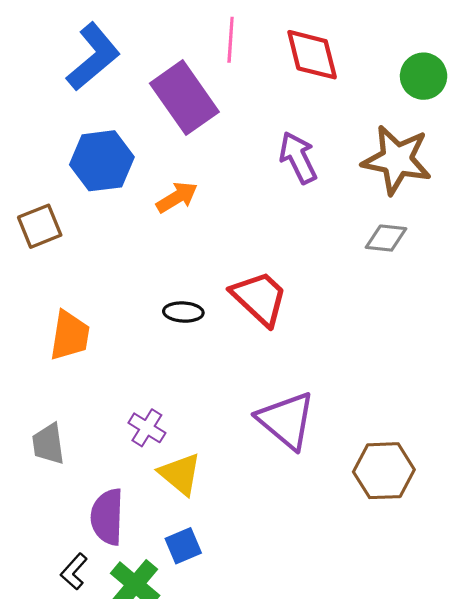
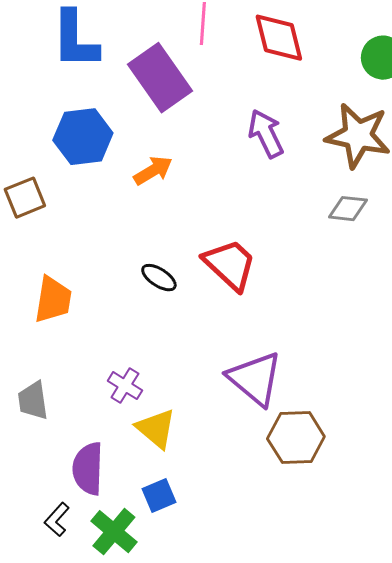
blue L-shape: (93, 57) -> (75, 40), turned 130
black ellipse: (183, 312) -> (159, 278), turned 30
brown hexagon: (384, 471) -> (296, 438), moved

